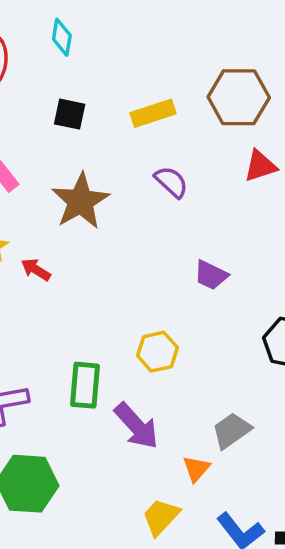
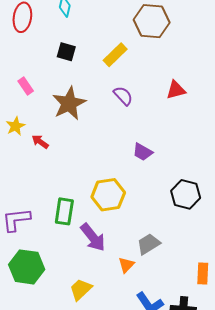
brown hexagon: (239, 97) -> (152, 21), moved
yellow rectangle: (153, 113) -> (115, 55), turned -30
yellow hexagon: (157, 352) -> (108, 195), size x1.4
yellow trapezoid: (161, 517) -> (81, 289), moved

